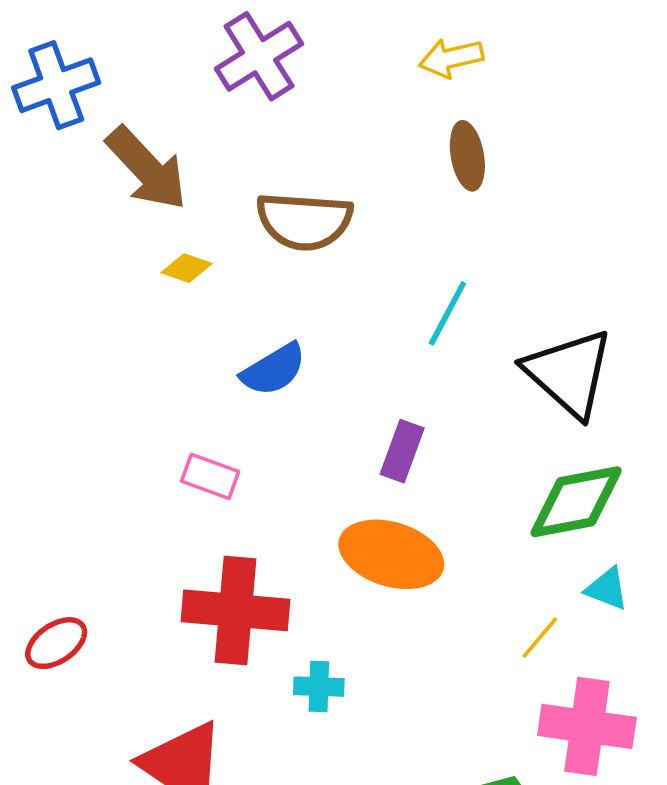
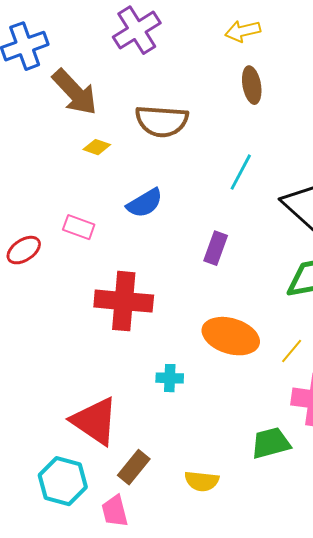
pink rectangle: (210, 476) -> (79, 227), moved
orange ellipse: (391, 554) -> (231, 336), moved
red cross: (235, 610) -> (124, 301), moved
red ellipse: (56, 643) -> (24, 250), moved

